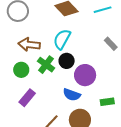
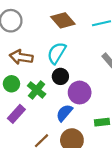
green cross: (46, 65) -> (37, 90), moved
blue semicircle: (72, 95) -> (64, 113), turned 108

